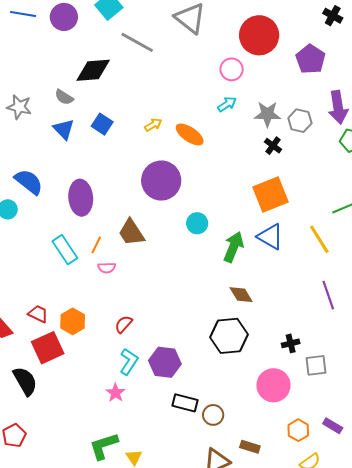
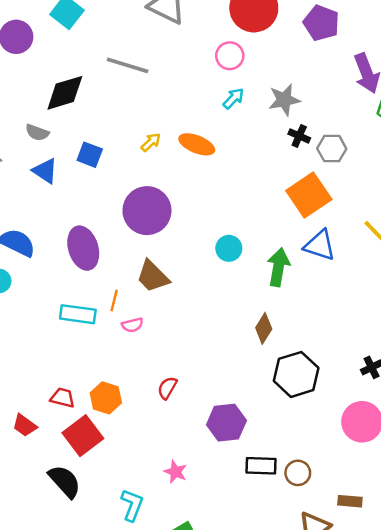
gray line: (137, 42) -> (128, 65), moved
gray hexagon: (300, 121) -> (332, 149), moved
purple circle: (161, 181) -> (147, 211), moved
cyan rectangle: (65, 250) -> (78, 314), turned -36
brown diamond: (241, 295) -> (264, 328), moved, turned 75
cyan L-shape: (129, 362) -> (132, 505), moved

